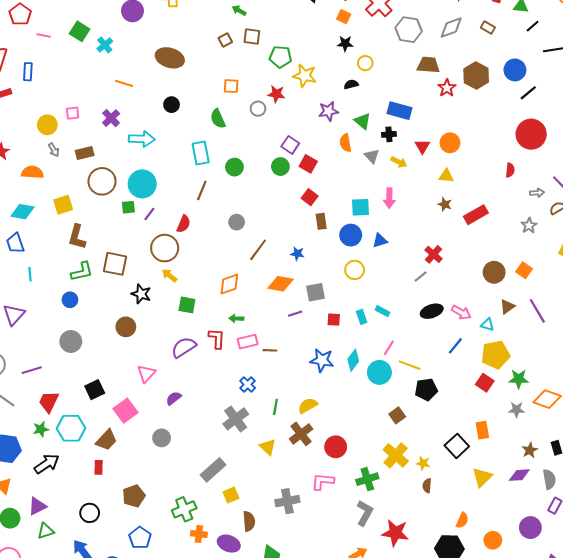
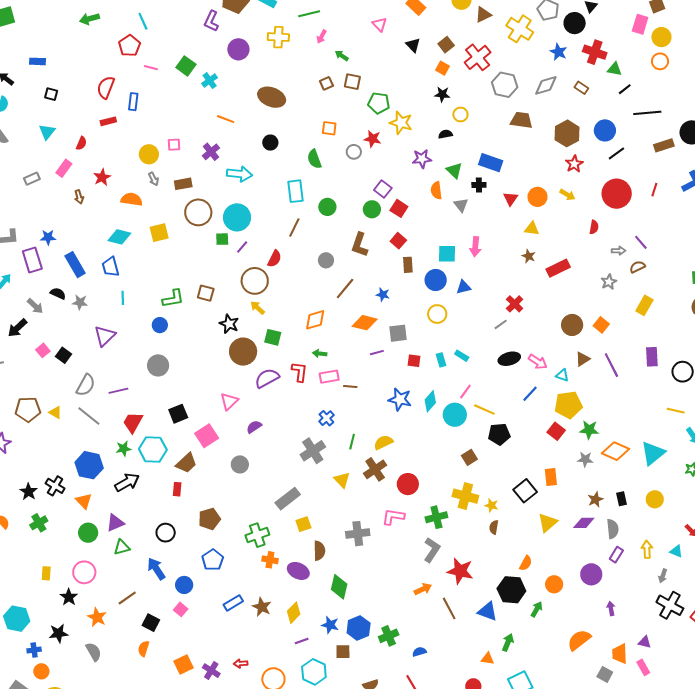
red star: (447, 88) -> (574, 164), moved
yellow arrow: (399, 162) -> (567, 195), moved
brown L-shape: (77, 237) -> (360, 245), moved
brown square: (115, 264) -> (206, 293), size x0.7
brown circle: (126, 327) -> (243, 352), moved, size x1.4
yellow cross: (396, 455) -> (465, 496), turned -30

